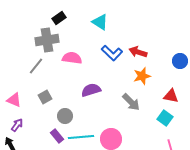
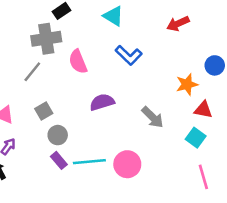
red arrow: (138, 52) -> (178, 24), moved, turned -42
pink semicircle: (72, 58) -> (78, 62), turned -120
orange star: (142, 76) -> (187, 84), moved
gray circle: (65, 116) -> (58, 135), moved

